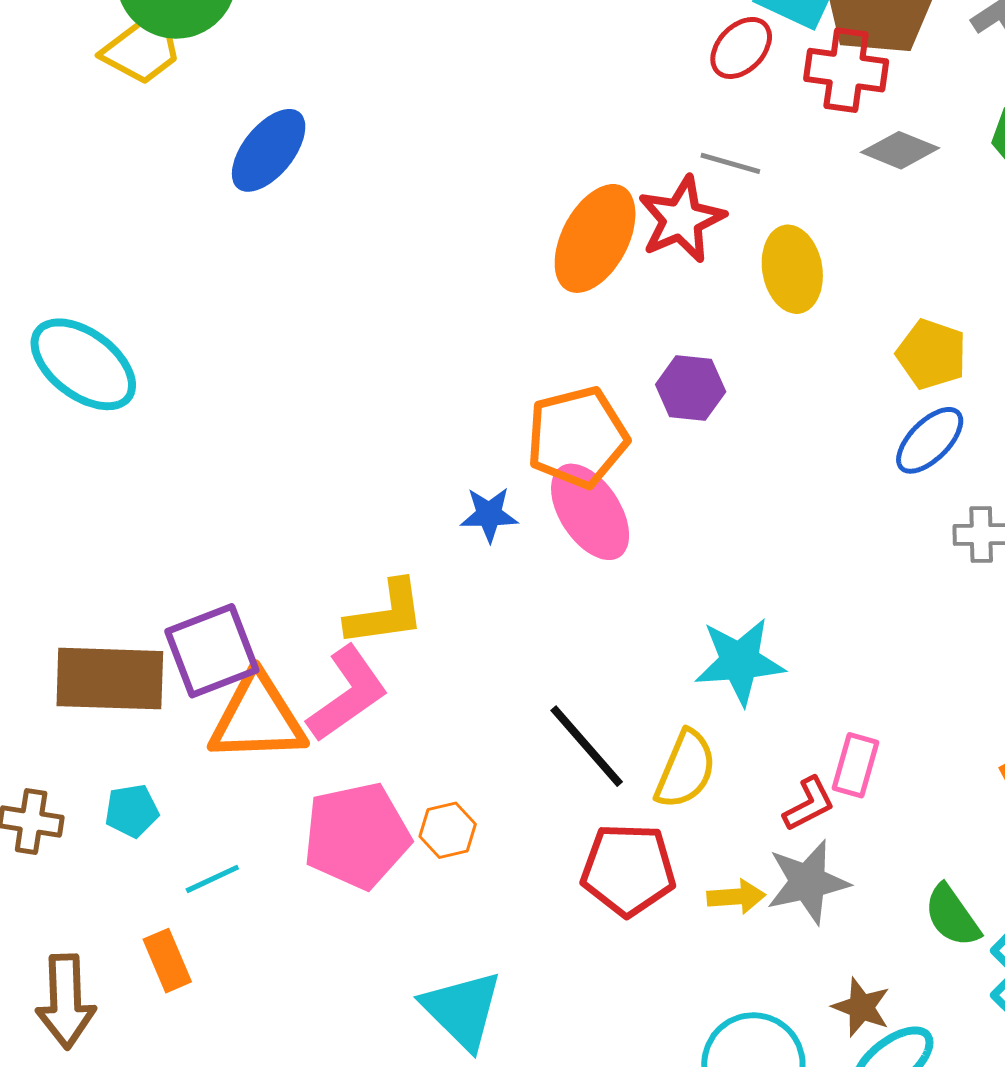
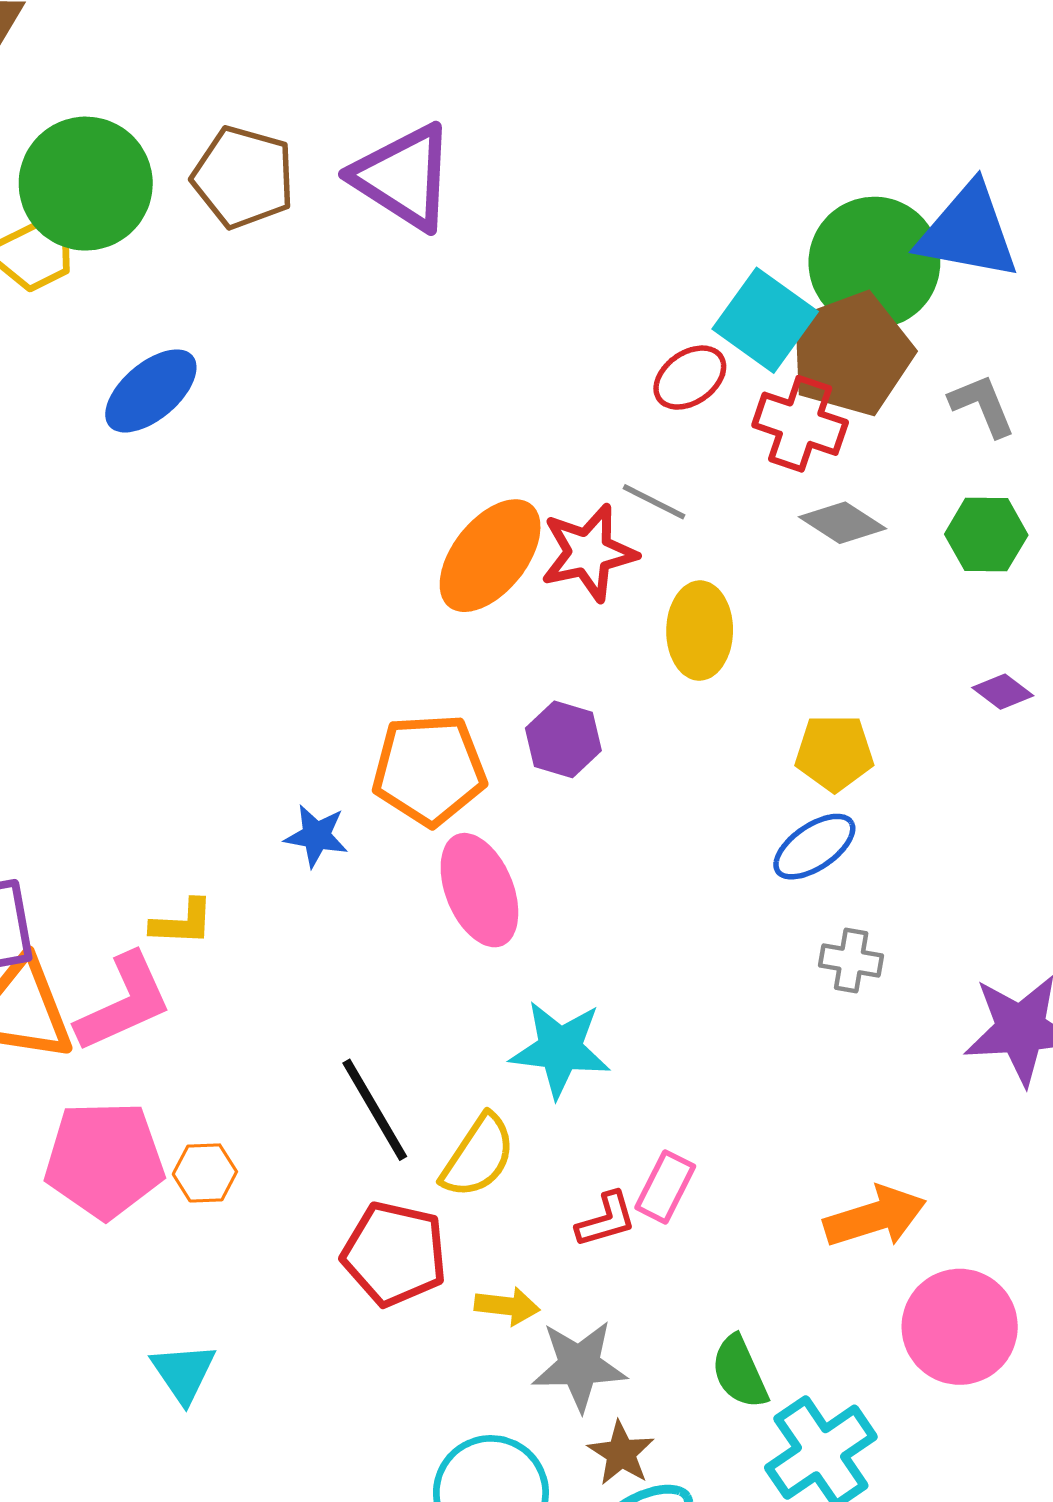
yellow pentagon: (932, 354) -> (834, 753), turned -30
pink ellipse: (590, 512) -> (479, 890), moved
yellow L-shape: (386, 613) -> (182, 922), size x0.7
gray star: (808, 882) -> (579, 1366), moved
cyan triangle: (462, 1010) -> (183, 1373), size x0.7

